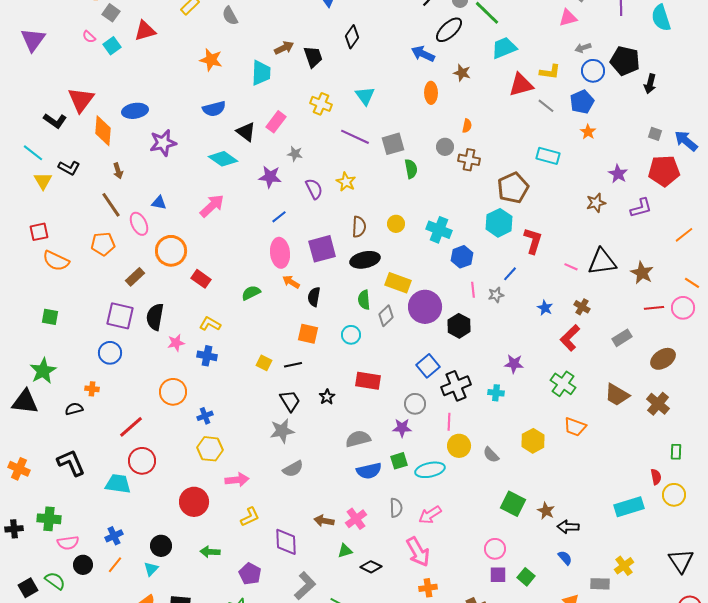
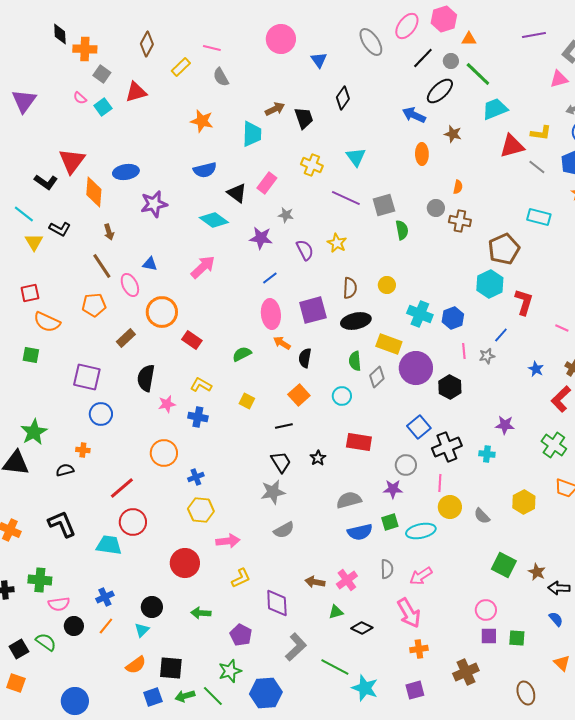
cyan cross: (439, 230) -> (420, 314), moved
purple square: (120, 316) -> (87, 377), moved
green square: (50, 317) -> (31, 355), moved
orange square: (308, 334) -> (299, 395), turned 35
yellow square: (264, 363) -> (247, 401), moved
green square: (526, 577) -> (517, 638), turned -36

